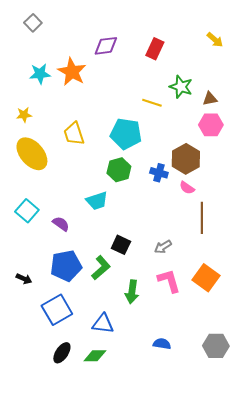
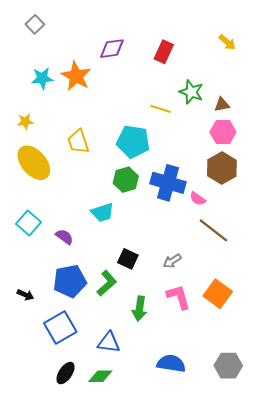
brown hexagon: (186, 159) -> (222, 168), moved
blue cross: (159, 173) -> (168, 183), size x1.8
brown line: (202, 218) -> (213, 230), turned -52
blue semicircle: (162, 344) -> (171, 364), size x1.5

